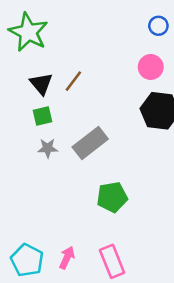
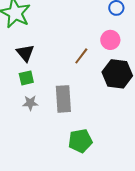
brown line: (73, 81) -> (81, 56), moved
gray rectangle: (90, 143) -> (63, 99), turned -56

